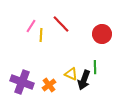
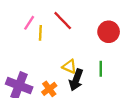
yellow triangle: (71, 74) -> (69, 66), moved
black arrow: (84, 80) -> (76, 80), moved

